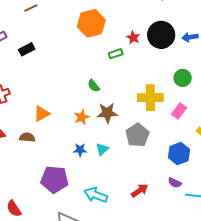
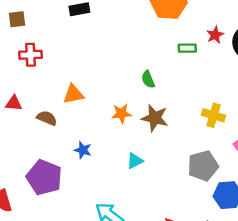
yellow cross: (150, 98) -> (214, 115), size x0.7
gray pentagon: (137, 135) -> (203, 166), moved
blue star: (80, 150) -> (83, 150), moved
purple pentagon: (55, 179) -> (44, 177), moved

